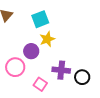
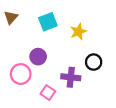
yellow star: (47, 39) -> (78, 32), moved
black circle: (82, 77) -> (94, 62), moved

